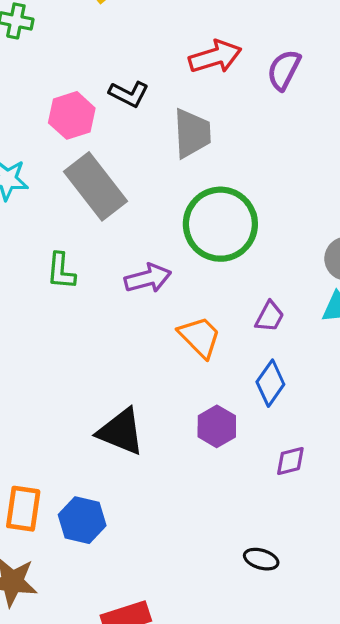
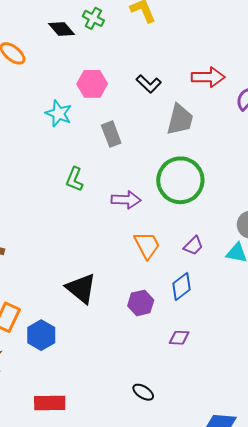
pink hexagon: (72, 115) -> (92, 84), moved
gray rectangle: (96, 186) -> (111, 134), size x0.6

